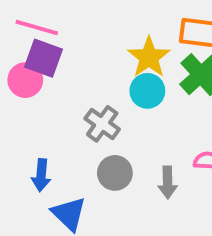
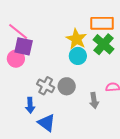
pink line: (37, 28) -> (18, 32), turned 30
gray cross: (102, 124) -> (46, 86), moved
gray circle: (115, 173) -> (67, 86), moved

